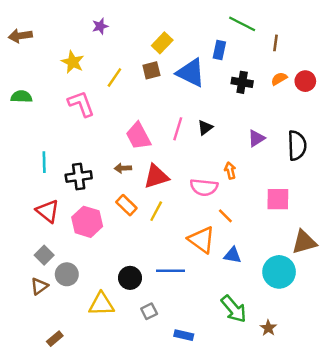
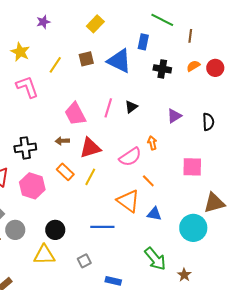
yellow rectangle: (162, 43) -> (95, 24), moved
black semicircle: (297, 145) -> (208, 122), size x0.7
pink semicircle: (204, 187) -> (130, 157), turned -40
black circle: (130, 278) -> (55, 230), moved

